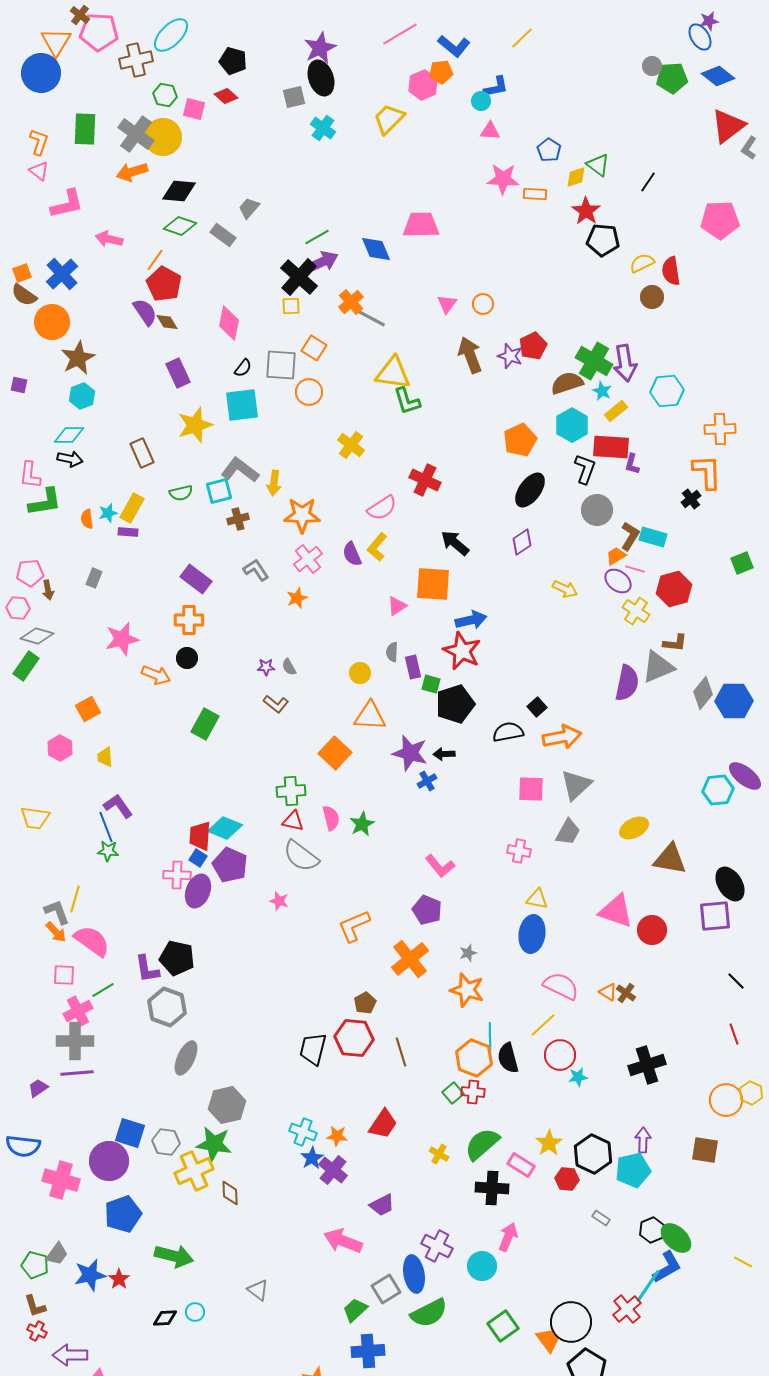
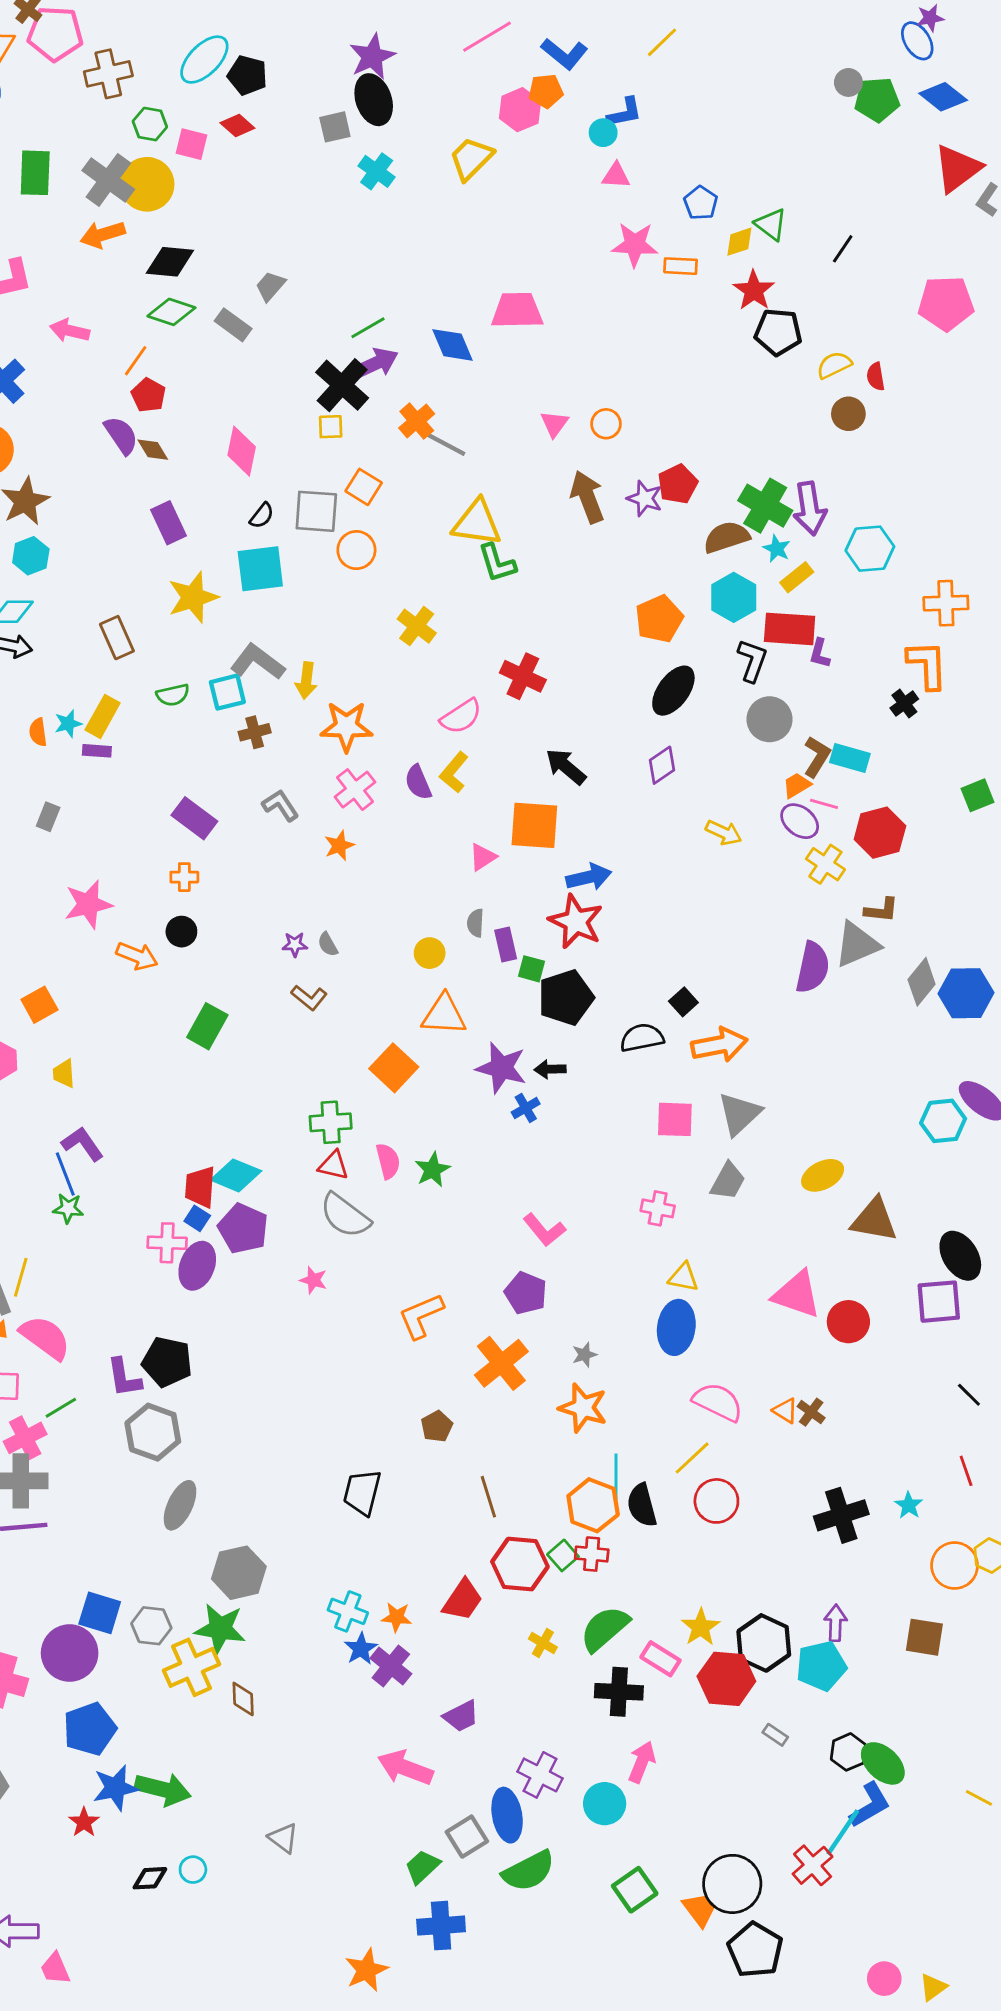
cyan ellipse: (171, 35) -> (204, 60), moved
red semicircle: (671, 271) -> (876, 376), size x0.7
red pentagon: (164, 284) -> (148, 395), size x0.7
orange cross: (189, 620) -> (184, 877), size x0.7
red hexagon: (354, 1038) -> (520, 1564), moved
cyan star: (578, 1077) -> (909, 1505), moved, turned -30
red hexagon: (567, 1179) -> (726, 1679), size x1.6
blue star: (90, 1275) -> (115, 1788), moved

